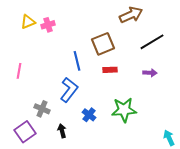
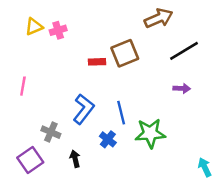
blue line: (77, 61) -> (121, 113), moved
red rectangle: (110, 70) -> (97, 62), moved

